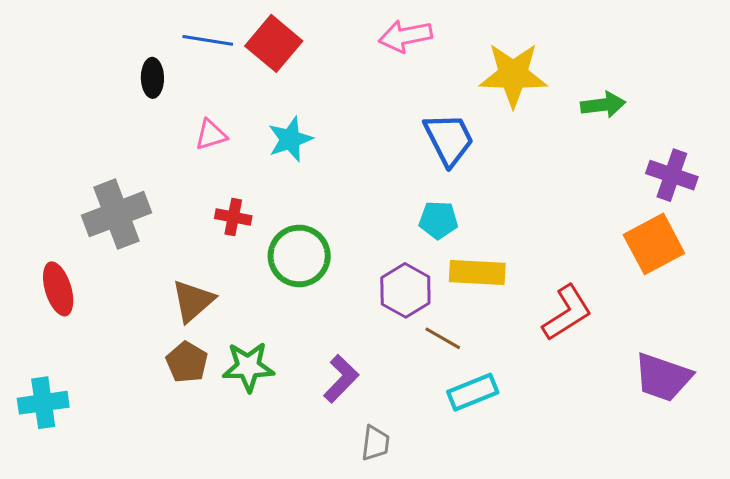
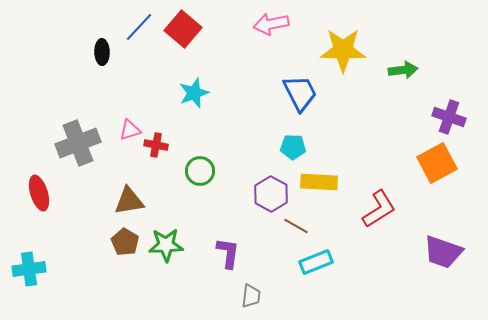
blue line: (208, 40) -> (139, 27), turned -56
pink triangle: (211, 135) -> (130, 130), moved
green circle: (299, 256) -> (200, 171), size x0.7
brown triangle: (193, 301) -> (129, 201), turned 32
purple L-shape: (341, 379) -> (228, 253), turned -36

